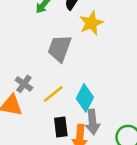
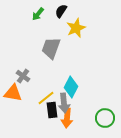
yellow line: (53, 94) -> (46, 98), moved
gray arrow: (92, 122) -> (64, 103), moved

